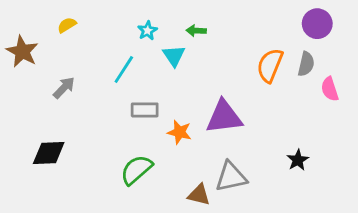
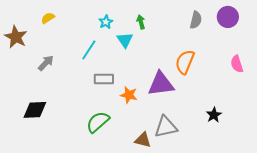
green arrow: (196, 31) -> (141, 22), turned 72
gray semicircle: (306, 64) -> (196, 20), moved
orange semicircle: (270, 65) -> (185, 62), moved

